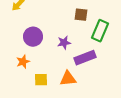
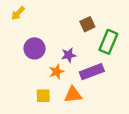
brown square: (81, 15) -> (87, 24), turned -32
orange star: (23, 62) -> (57, 72), moved

